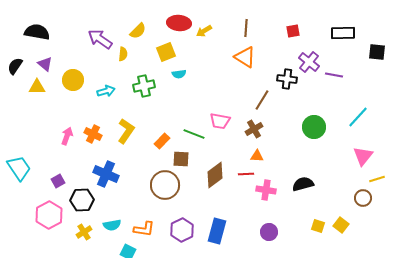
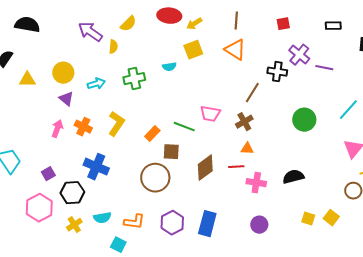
black rectangle: (343, 33) -> (333, 26), size x0.7
yellow square: (166, 52) -> (193, 50), moved
purple triangle: (45, 64) -> (66, 99), moved

